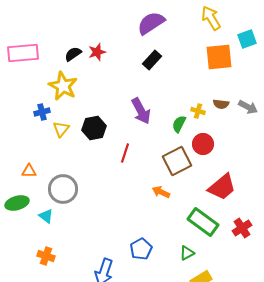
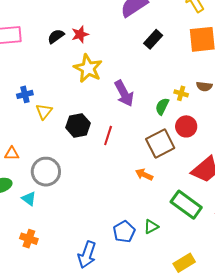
black rectangle: (152, 60) -> (153, 39), moved
yellow star: (63, 86) -> (88, 68), moved
black hexagon: (94, 128) -> (78, 125), moved
green triangle: (187, 253) -> (151, 227), moved

